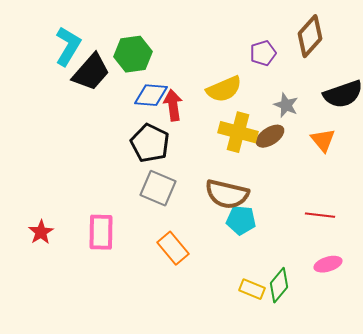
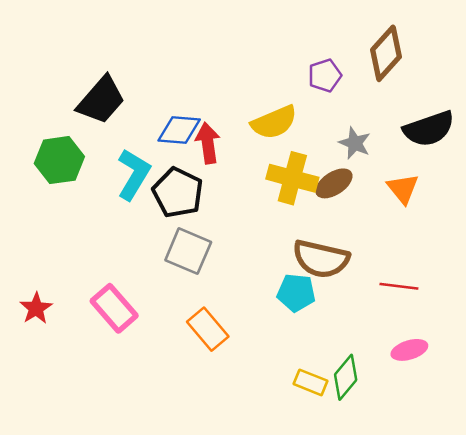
cyan L-shape: (68, 46) -> (134, 174), moved
green hexagon: (133, 54) -> (59, 160), moved
brown semicircle: (227, 194) -> (321, 259), moved
pink rectangle: (101, 232) -> (114, 308), turned -42

